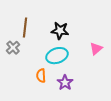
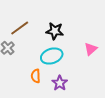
brown line: (25, 28) -> (20, 28), turned 48

